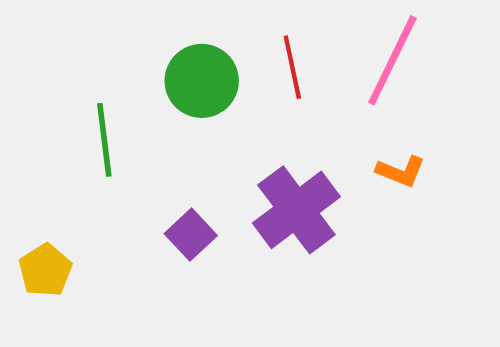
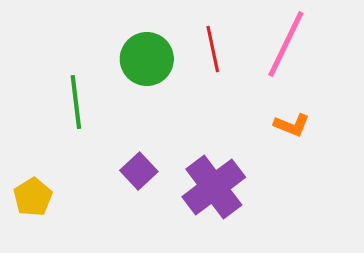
purple cross: (296, 210) -> (214, 187), moved

